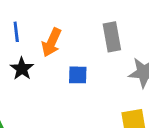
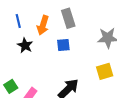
gray rectangle: (112, 37) -> (68, 18), moved

